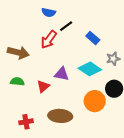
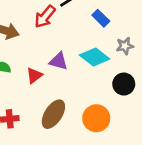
orange circle: (95, 101) -> (96, 118), moved
brown ellipse: (60, 116) -> (53, 114), turned -65

